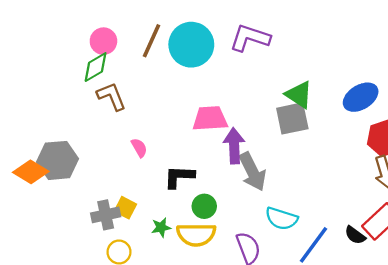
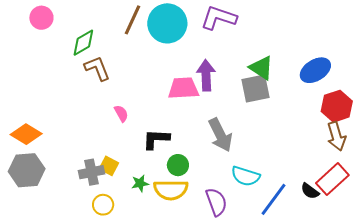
pink circle: (103, 41) -> (41, 18), moved
purple arrow: (234, 146) -> (206, 75), moved
gray hexagon: (58, 160) -> (27, 170), moved

